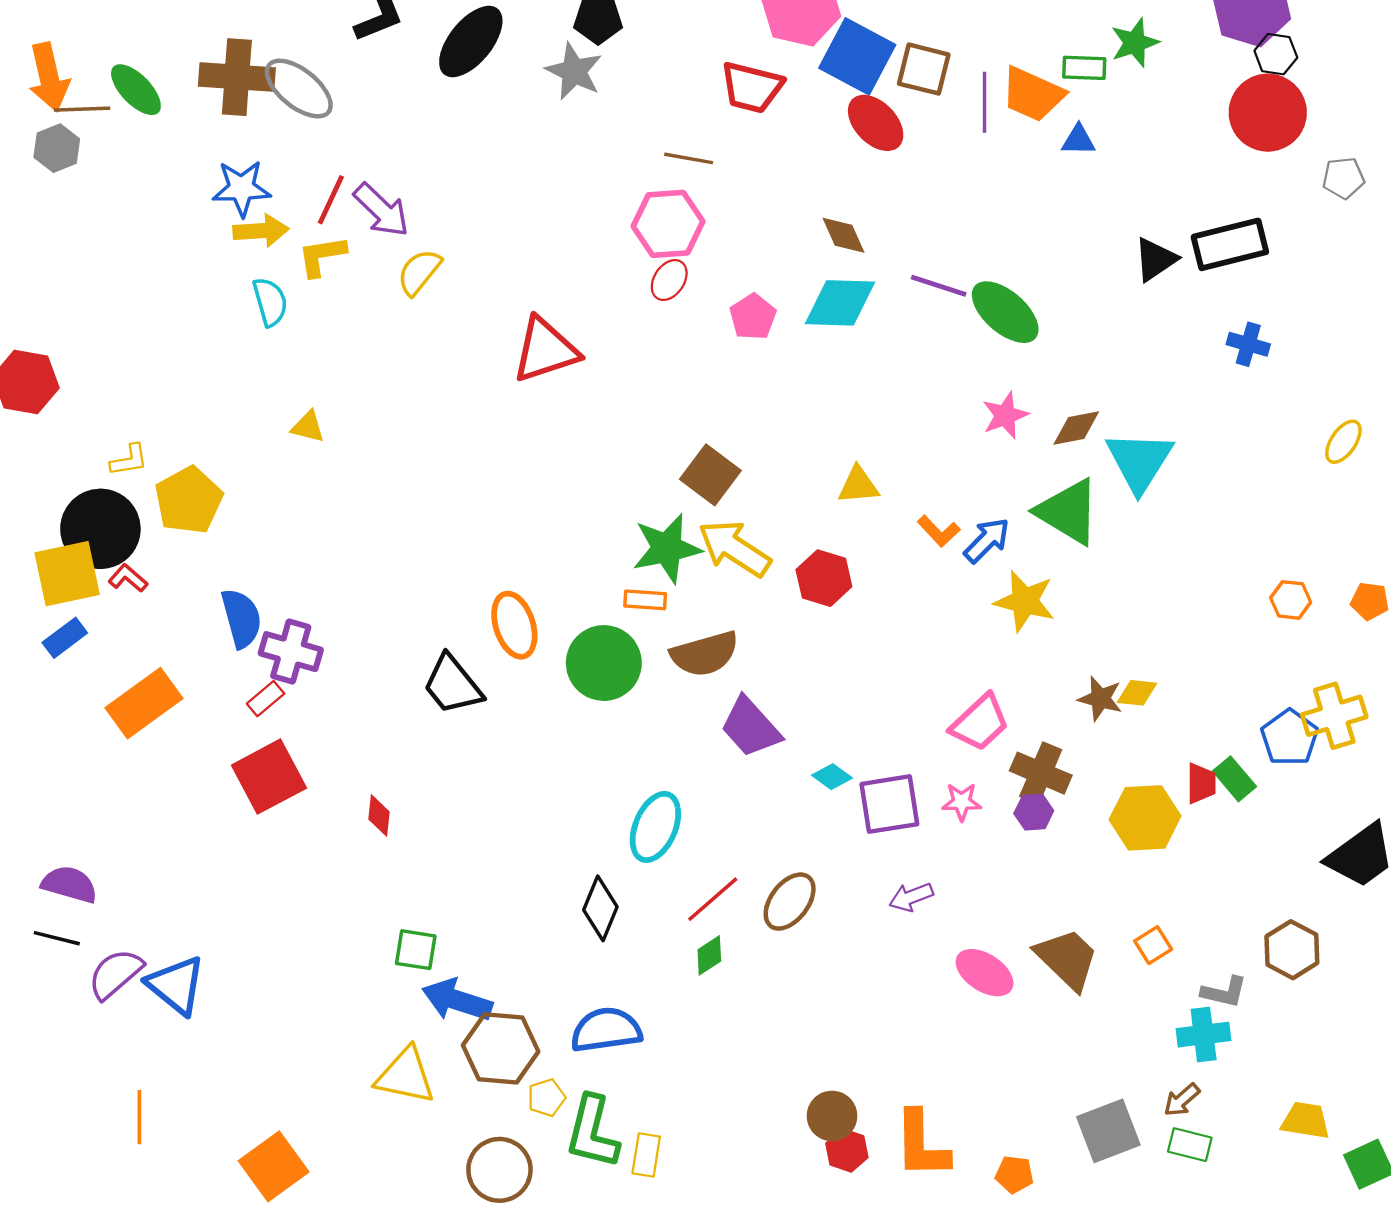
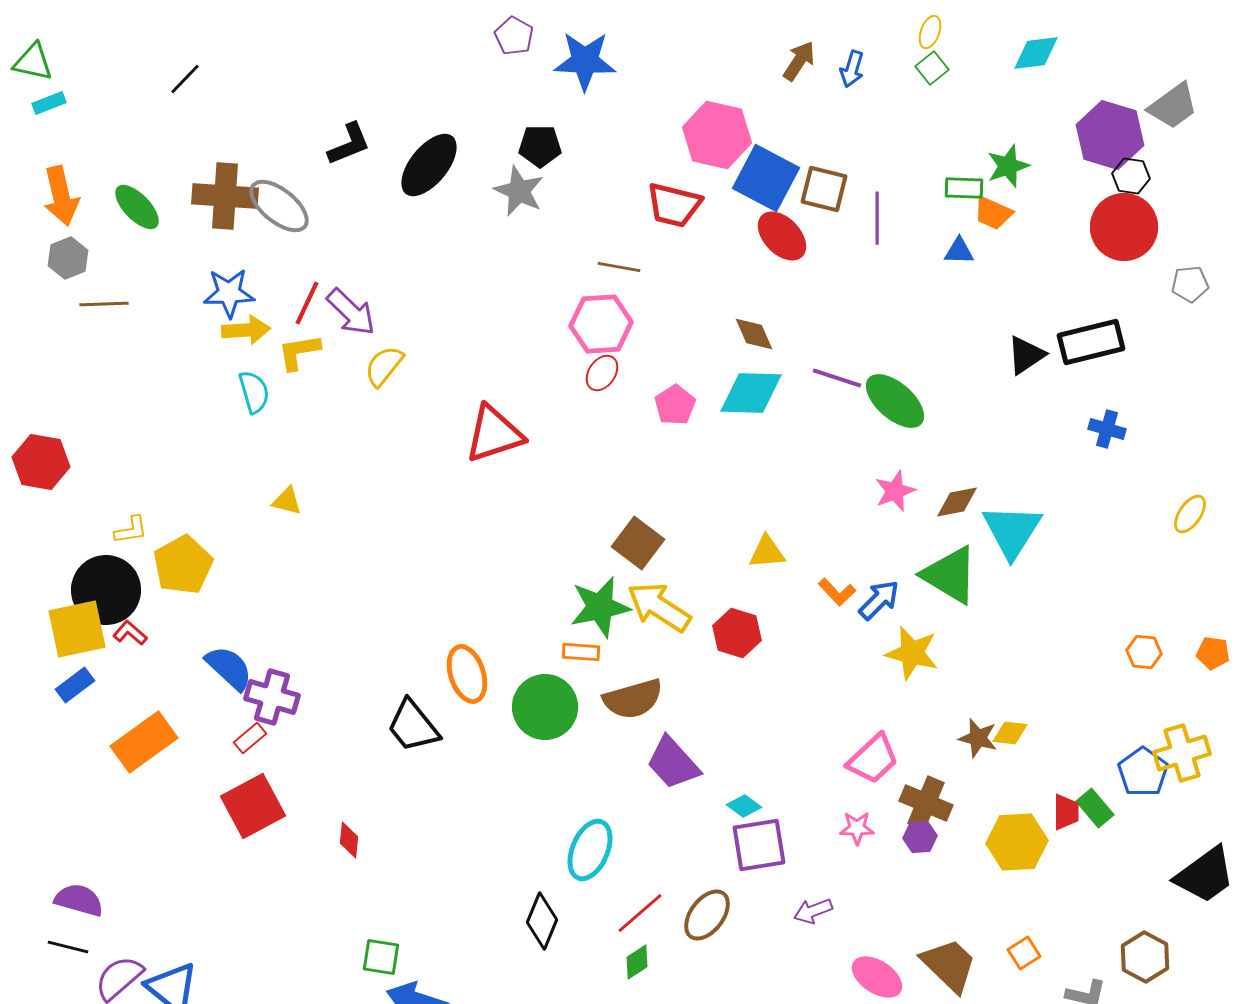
orange trapezoid: (1033, 94) -> (993, 213), moved, size x0.7
brown line: (82, 109) -> (104, 304), moved
blue semicircle: (241, 618) -> (229, 668), turned -32
purple square: (889, 804) -> (759, 845), moved

